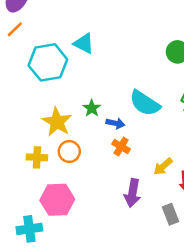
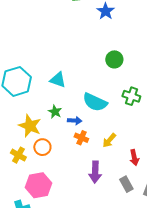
cyan triangle: (84, 43) -> (58, 80), moved
yellow cross: (37, 157) -> (18, 155), turned 35
yellow arrow: (163, 166) -> (109, 140), moved

